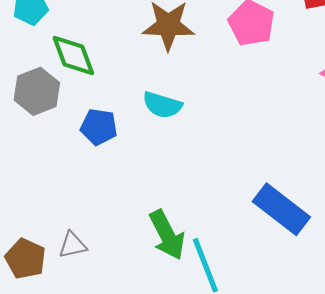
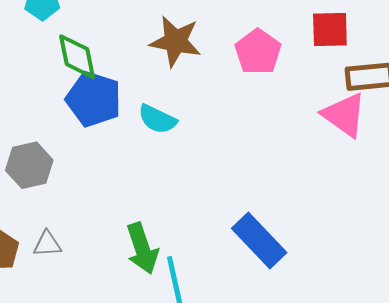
gray hexagon: (37, 91) -> (29, 165), moved
blue pentagon: (99, 127) -> (94, 99), moved, size x1.5

